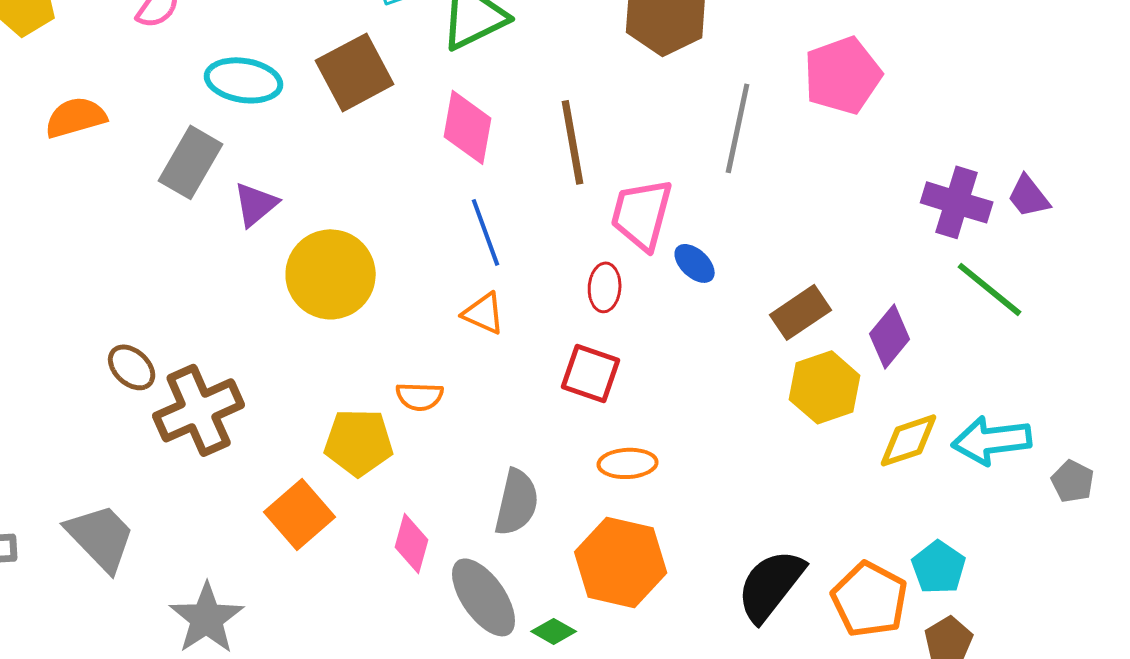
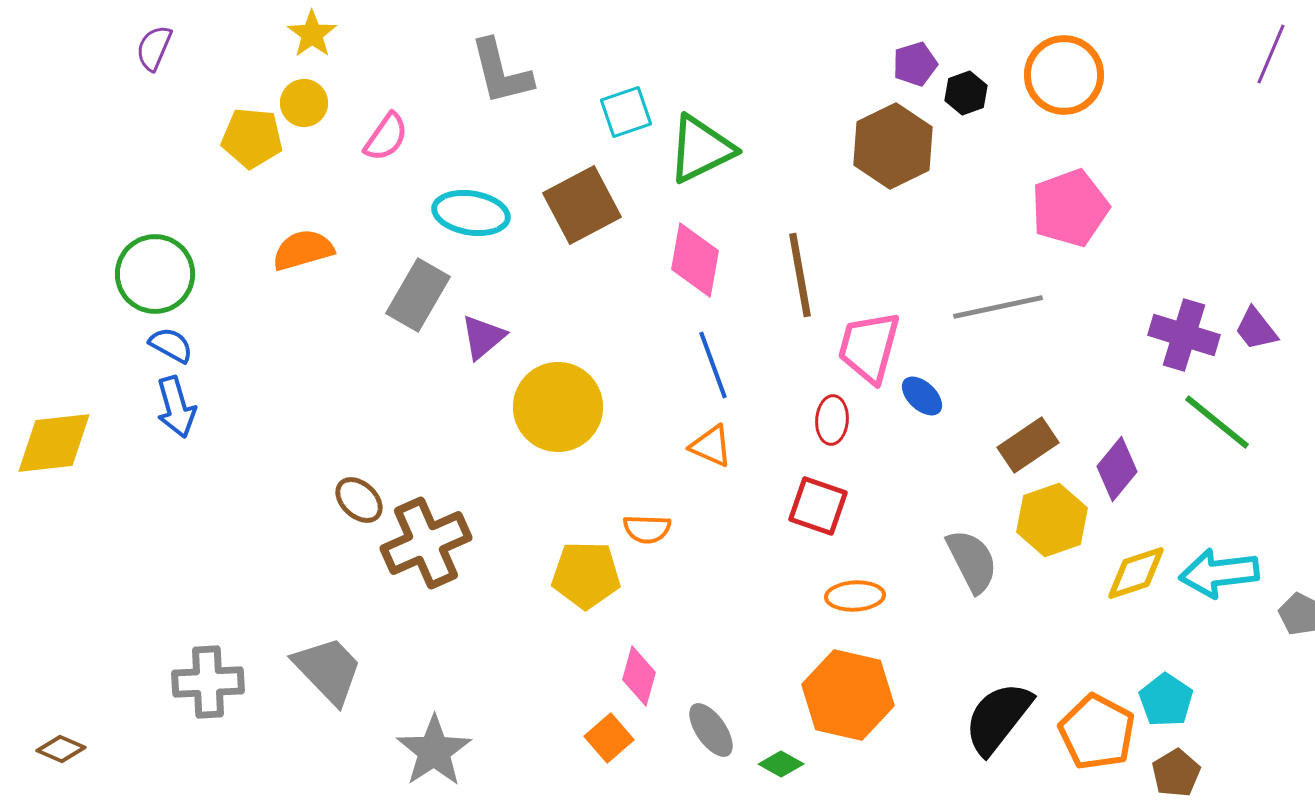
gray line: (738, 128) -> (998, 307), moved, turned 66
gray semicircle: (517, 502) -> (972, 561), moved, turned -40
orange square: (300, 514) -> (609, 738), moved, size x0.7
gray ellipse: (484, 597) -> (711, 730), size x0.7

